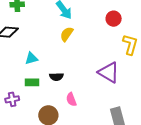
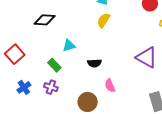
green rectangle: (32, 82) -> (54, 65), moved, turned 48
purple cross: (12, 99) -> (51, 87), turned 32

